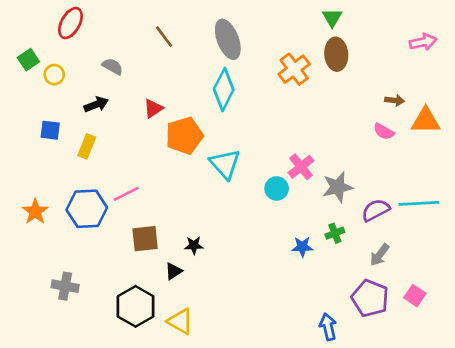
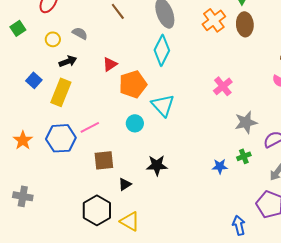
orange cross: (294, 69) -> (214, 20), moved
yellow circle: (54, 75) -> (53, 39), moved
blue square: (50, 130) -> (34, 80), turned 35
yellow rectangle: (87, 146) -> (61, 92), size x1.5
pink cross: (301, 167) -> (223, 86), moved
cyan circle: (277, 188) -> (135, 123), moved
black star: (194, 245) -> (157, 165), moved, size x1.5
gray cross: (65, 286) -> (23, 196), moved

